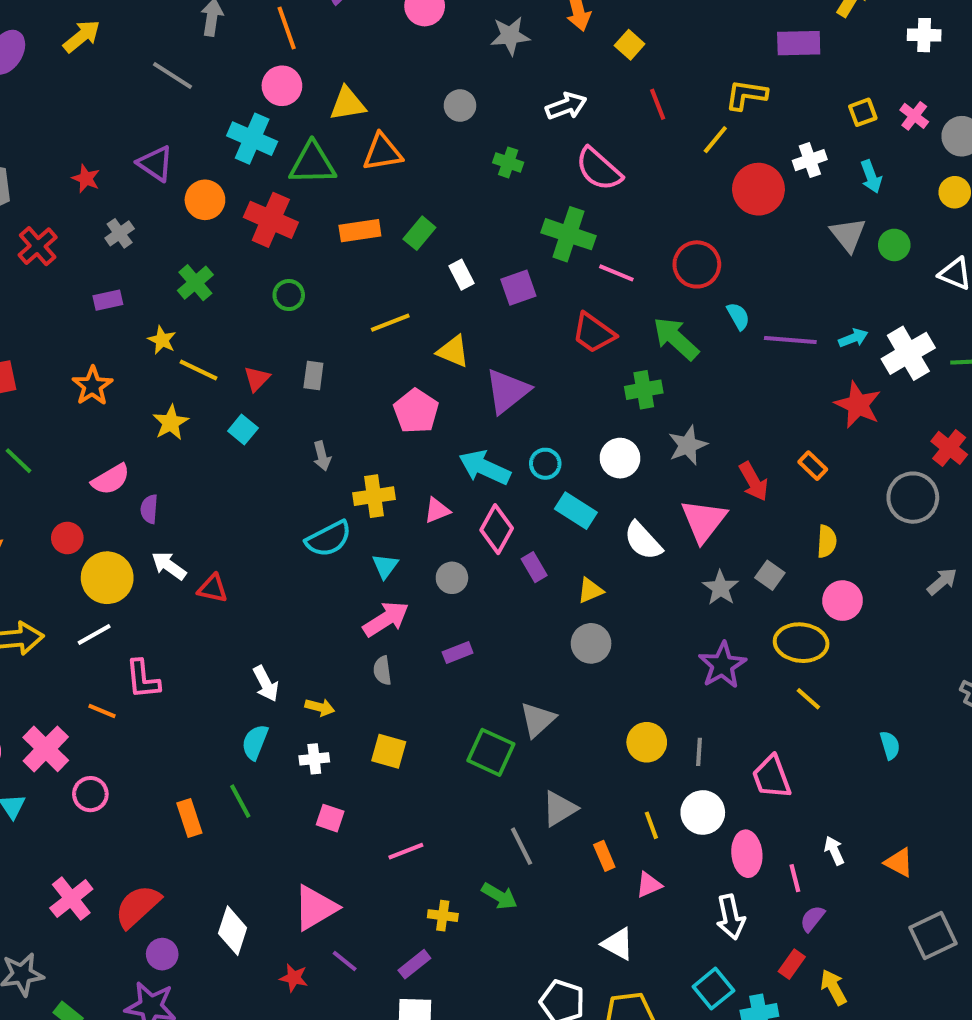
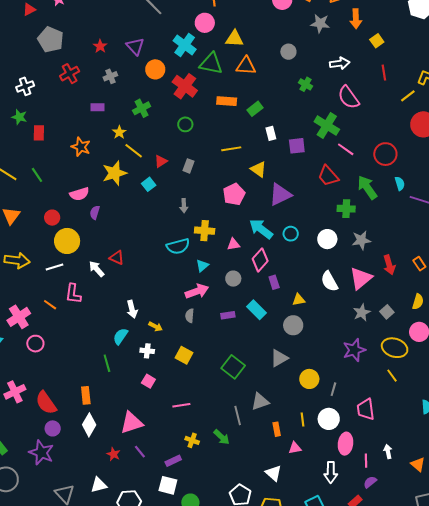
orange star: (92, 386) -> (81, 147), turned -30
yellow star: (171, 423) -> (115, 173), size x1.4
cyan rectangle: (576, 511) -> (256, 310), moved
white arrow: (169, 566) -> (97, 269), moved
gray triangle: (538, 720) -> (279, 358), moved
orange rectangle: (189, 818) -> (86, 395), moved
red semicircle: (138, 906) -> (46, 403), turned -95

